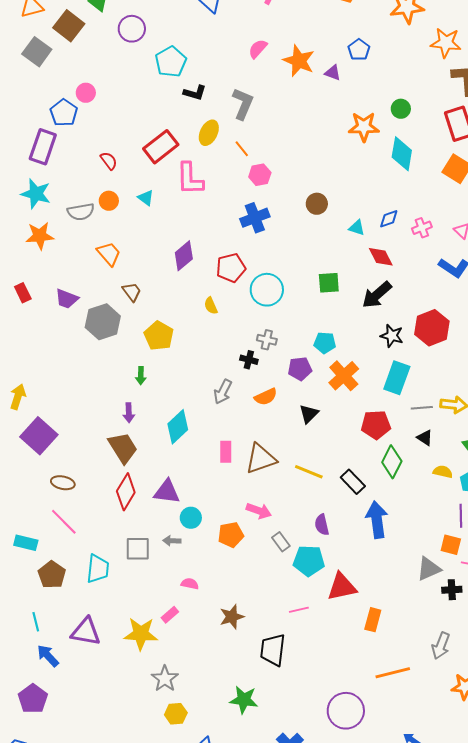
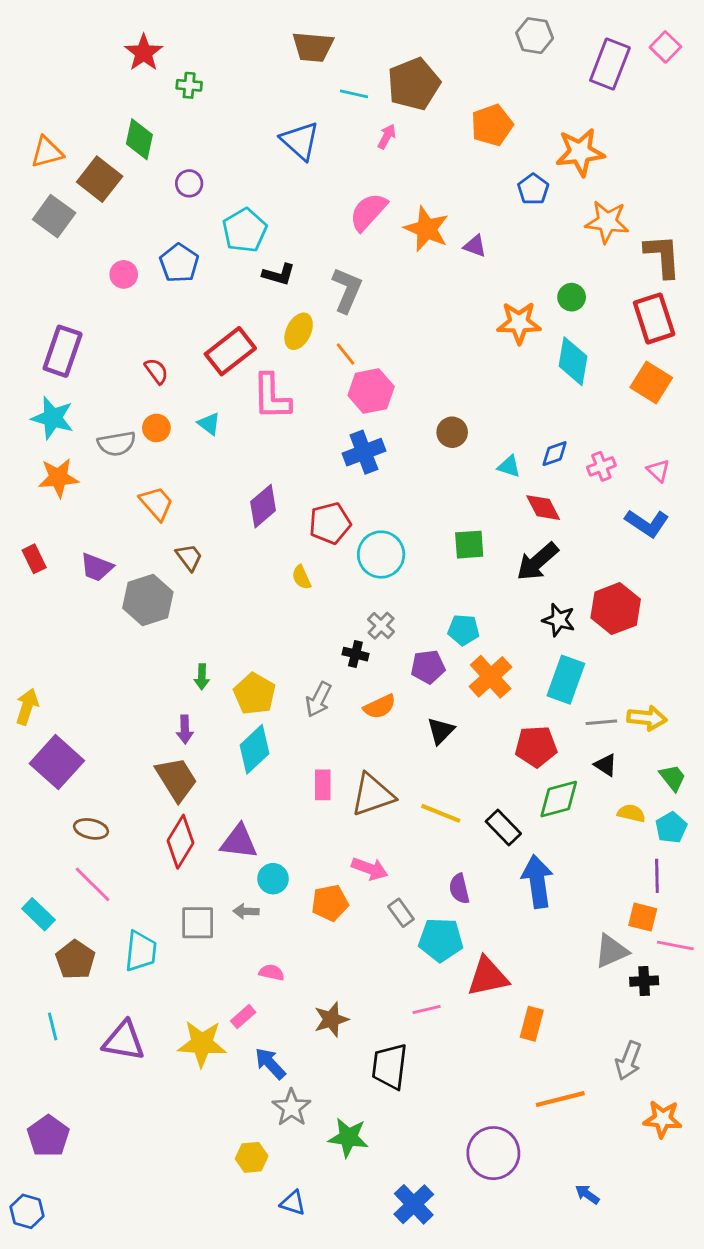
purple circle: (132, 29) -> (189, 183), size x0.7
orange star: (446, 43) -> (607, 222), moved
pink semicircle: (258, 49) -> (368, 212), size x1.4
blue pentagon: (359, 50) -> (533, 189), moved
blue pentagon: (64, 113) -> (179, 263), moved
pink hexagon: (260, 175) -> (371, 391), size x1.4
yellow pentagon: (159, 336) -> (255, 694), moved
gray cross: (267, 340) -> (381, 626), turned 30
green diamond: (392, 462) -> (559, 799), turned 48
cyan rectangle: (26, 543) -> (38, 914), turned 30
blue arrow: (48, 656) -> (270, 1064), moved
gray star: (165, 679) -> (291, 1108), moved

